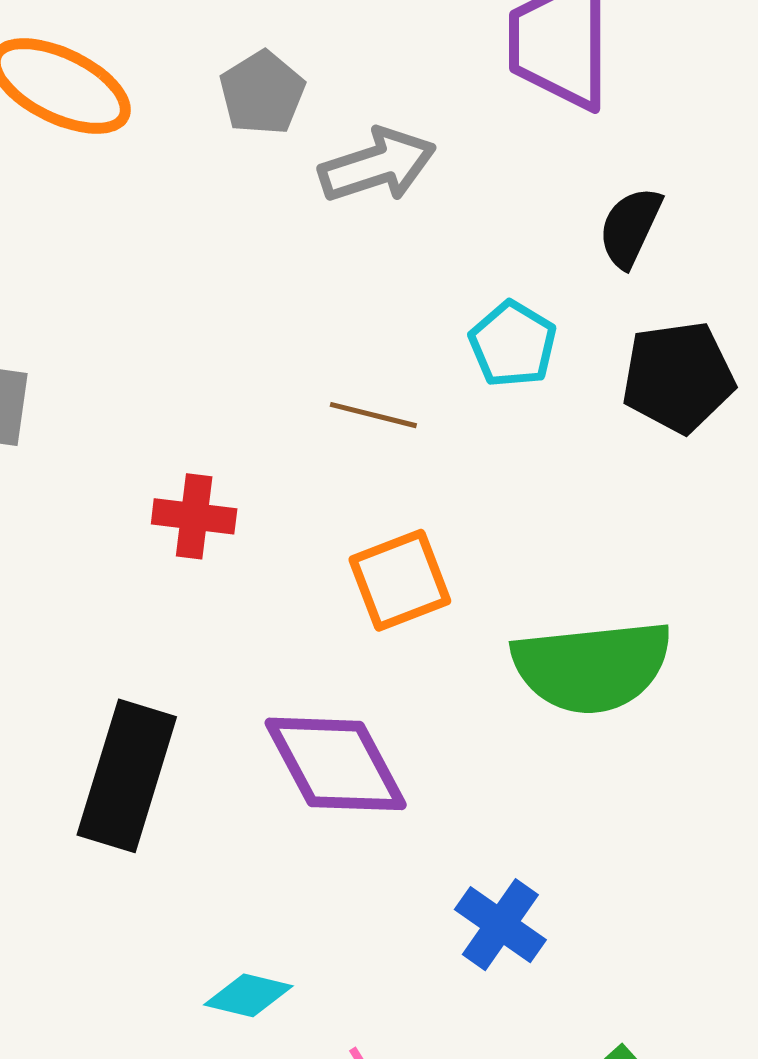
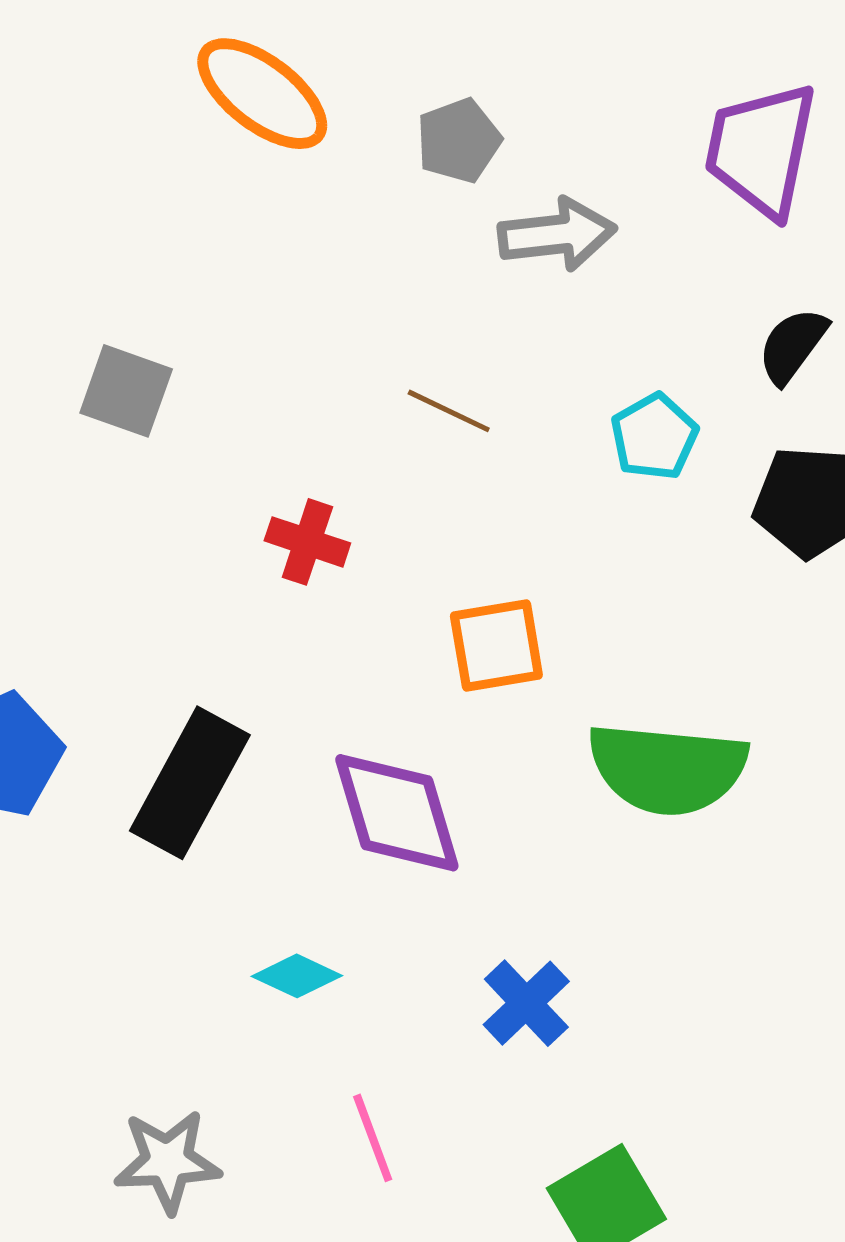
brown line: (373, 415) -> (449, 411), moved
cyan diamond: (248, 995) -> (297, 976), moved

